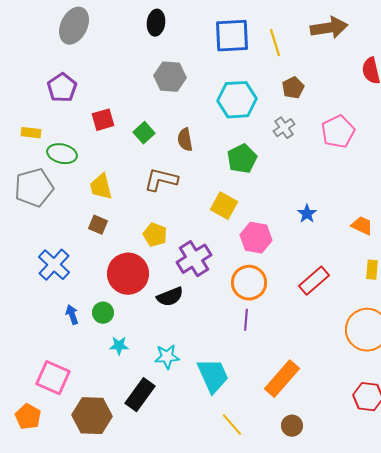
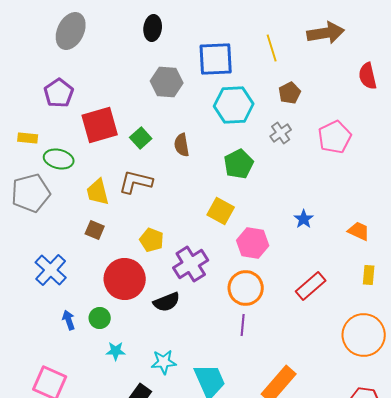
blue square: (232, 36) -> (216, 59), moved
red square: (103, 120) -> (100, 125), size x1.6
brown L-shape: (161, 180) -> (136, 182), moved

